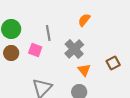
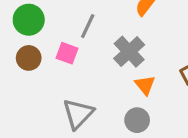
gray line: (48, 33) -> (88, 26), turned 35

